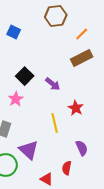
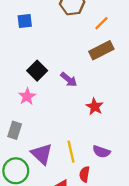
blue square: (14, 32) -> (25, 21), turned -32
yellow line: (55, 123) -> (71, 152), moved
purple semicircle: (82, 148) -> (101, 152), turned 133

